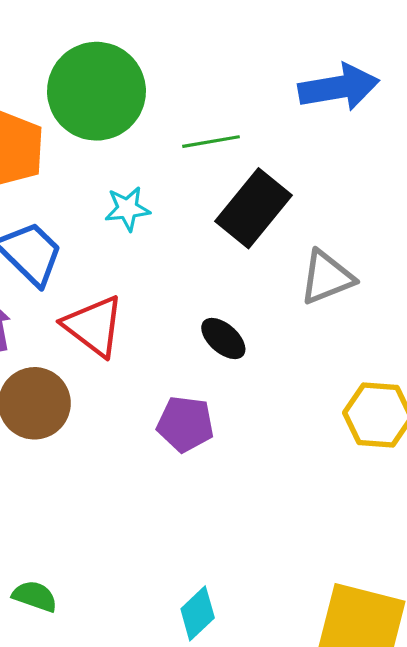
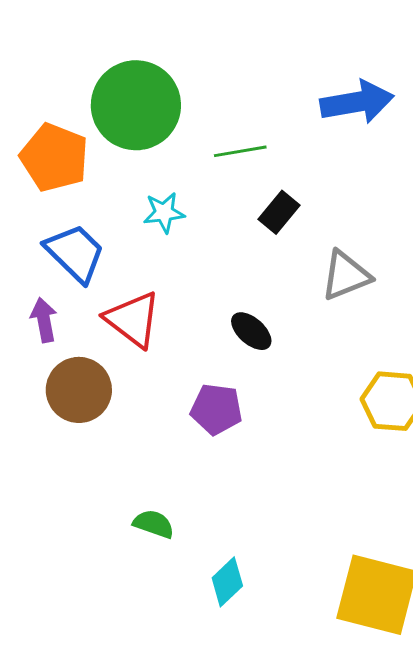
black rectangle: (253, 208) -> (279, 212), size x0.6
green semicircle: (35, 596) -> (154, 524), moved

